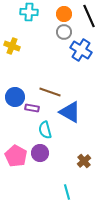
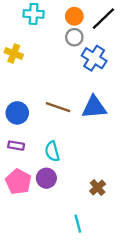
black line: (89, 16) -> (103, 19), turned 70
purple rectangle: (32, 108) -> (16, 146), moved
blue triangle: (70, 112) -> (94, 107), moved, turned -35

